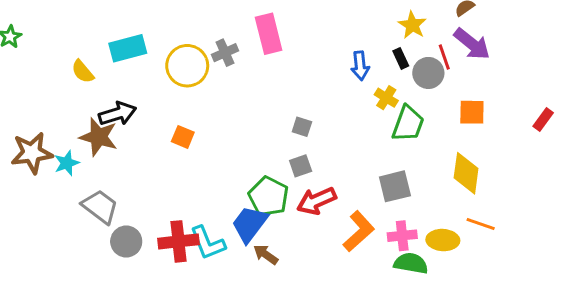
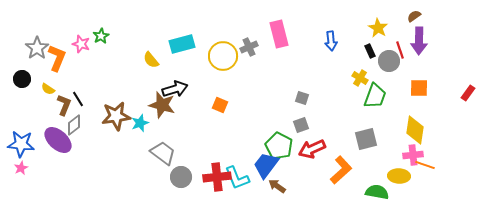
purple arrow: (472, 44) -> (419, 41), turned 52
blue arrow: (360, 66) -> (331, 41), moved
pink cross: (402, 236) -> (413, 155), moved

